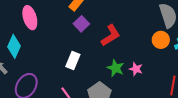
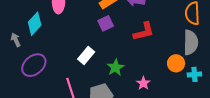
red L-shape: (111, 35) -> (144, 32), moved
green star: (116, 68) -> (116, 67), moved

